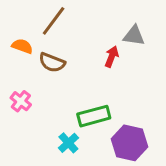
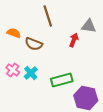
brown line: (54, 21) -> (48, 16), moved, turned -55
cyan cross: (68, 143) -> (31, 73), moved

